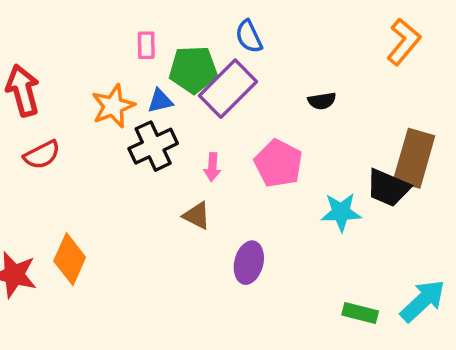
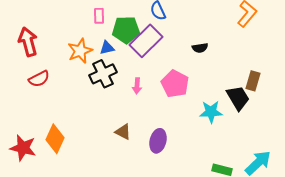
brown rectangle: (414, 158) -> (253, 81), size x0.6
black trapezoid: (388, 188) -> (238, 98), turned -144
brown triangle: (197, 216) -> (123, 132), moved

